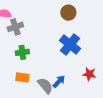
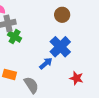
green cross: (22, 52) -> (15, 37), moved, turned 32
blue arrow: (59, 82) -> (46, 63), moved

